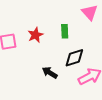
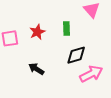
black arrow: (50, 73) -> (36, 69), moved

